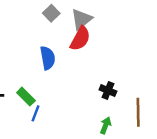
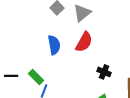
red semicircle: (80, 39) -> (84, 42), moved

